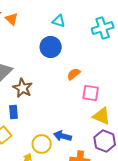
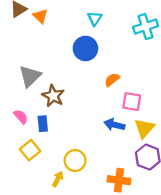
cyan triangle: (59, 21) -> (95, 18), turned 48
yellow triangle: (102, 116) -> (144, 128), turned 48
blue arrow: (63, 136) -> (114, 125), moved

